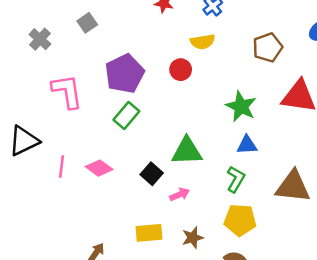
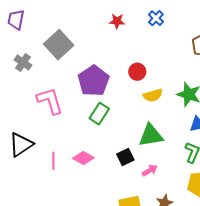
gray square: (87, 23) -> (59, 45), size x1.8
yellow semicircle: (203, 42) -> (153, 95), moved
black square: (152, 174) -> (125, 157), turned 30

